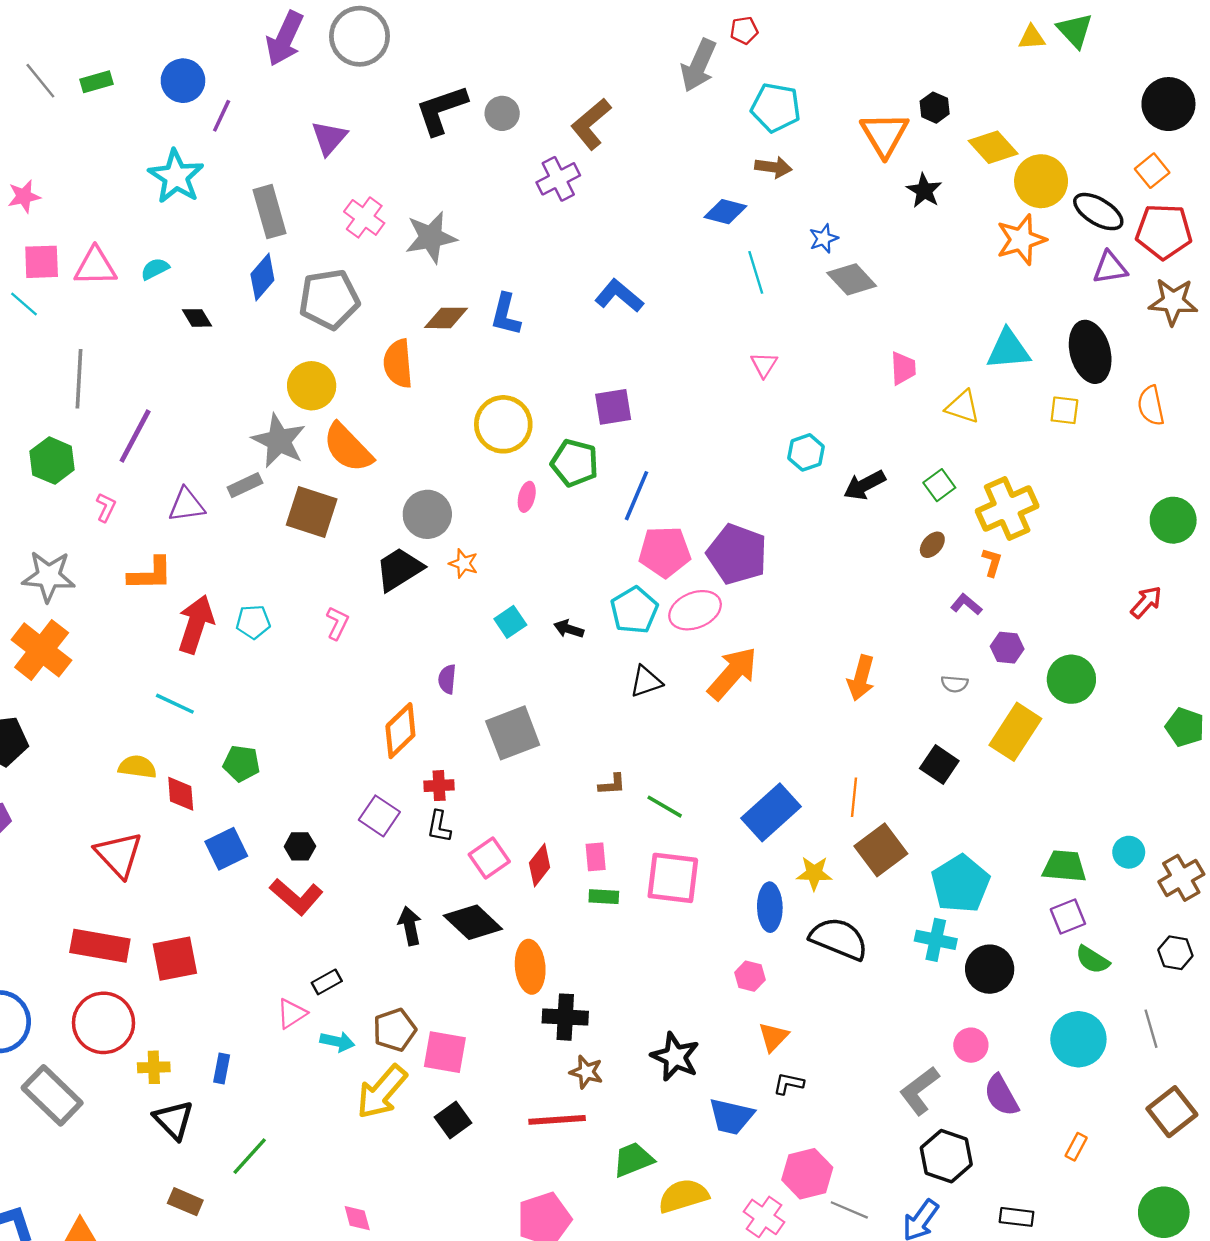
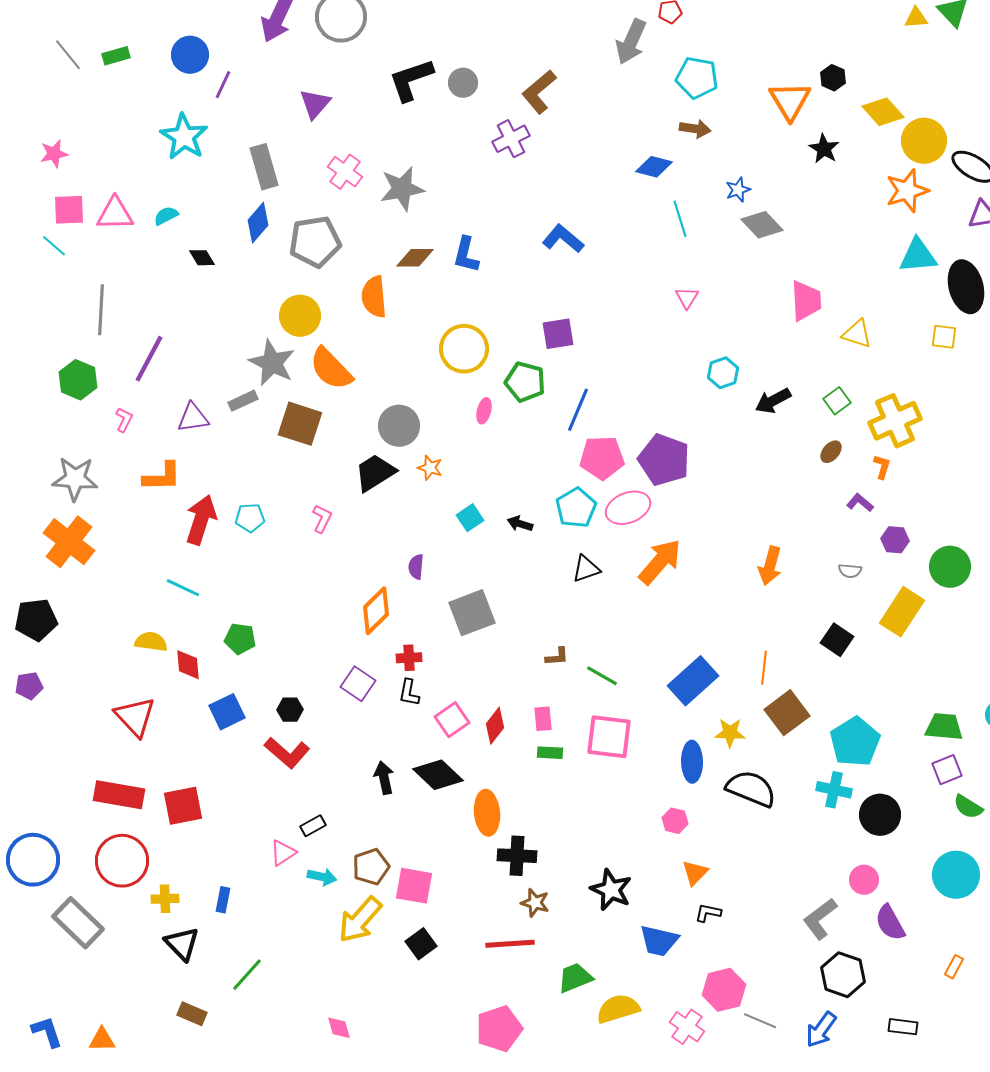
cyan triangle: (1008, 350) -> (918, 256), moved
pink trapezoid: (903, 368) -> (806, 301), size x1.4

